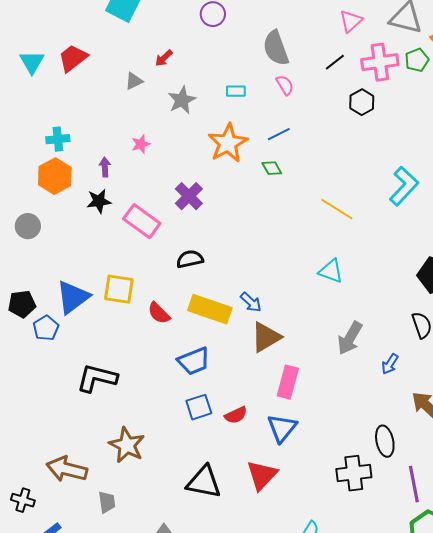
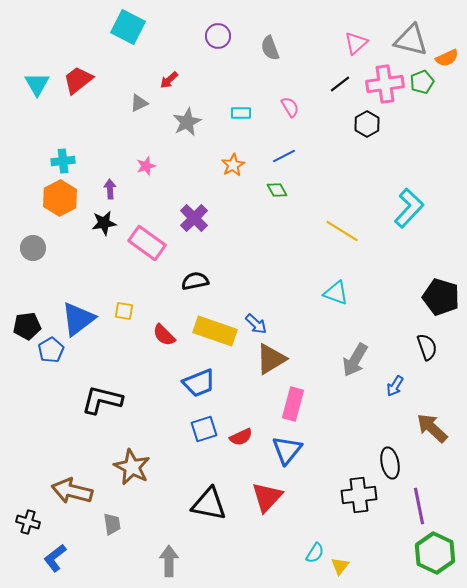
gray semicircle: (276, 48) -> (270, 48), moved, size x0.7
orange star: (228, 143) -> (233, 165), size x0.6
yellow square: (119, 289) -> (124, 311), size x0.6

